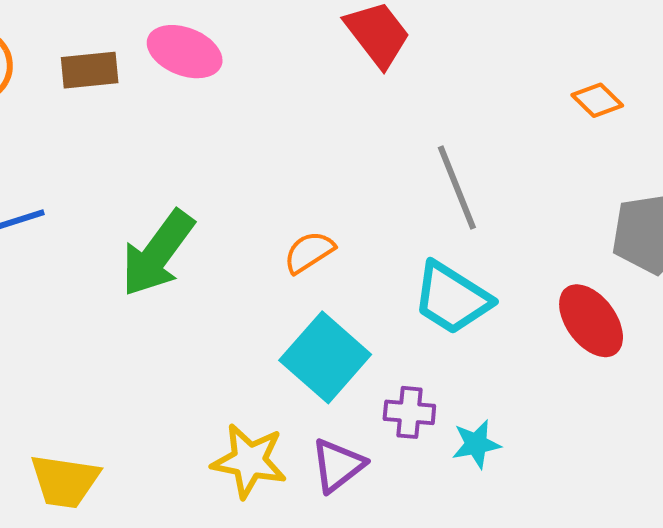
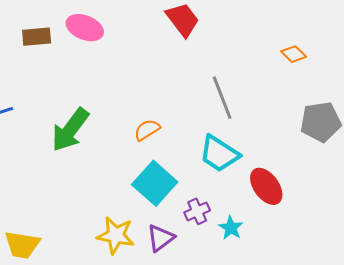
red ellipse: (591, 321) -> (266, 186), moved
purple cross: (409, 412) -> (197, 211), turned -30
cyan star: (476, 444) -> (231, 228), turned -30

